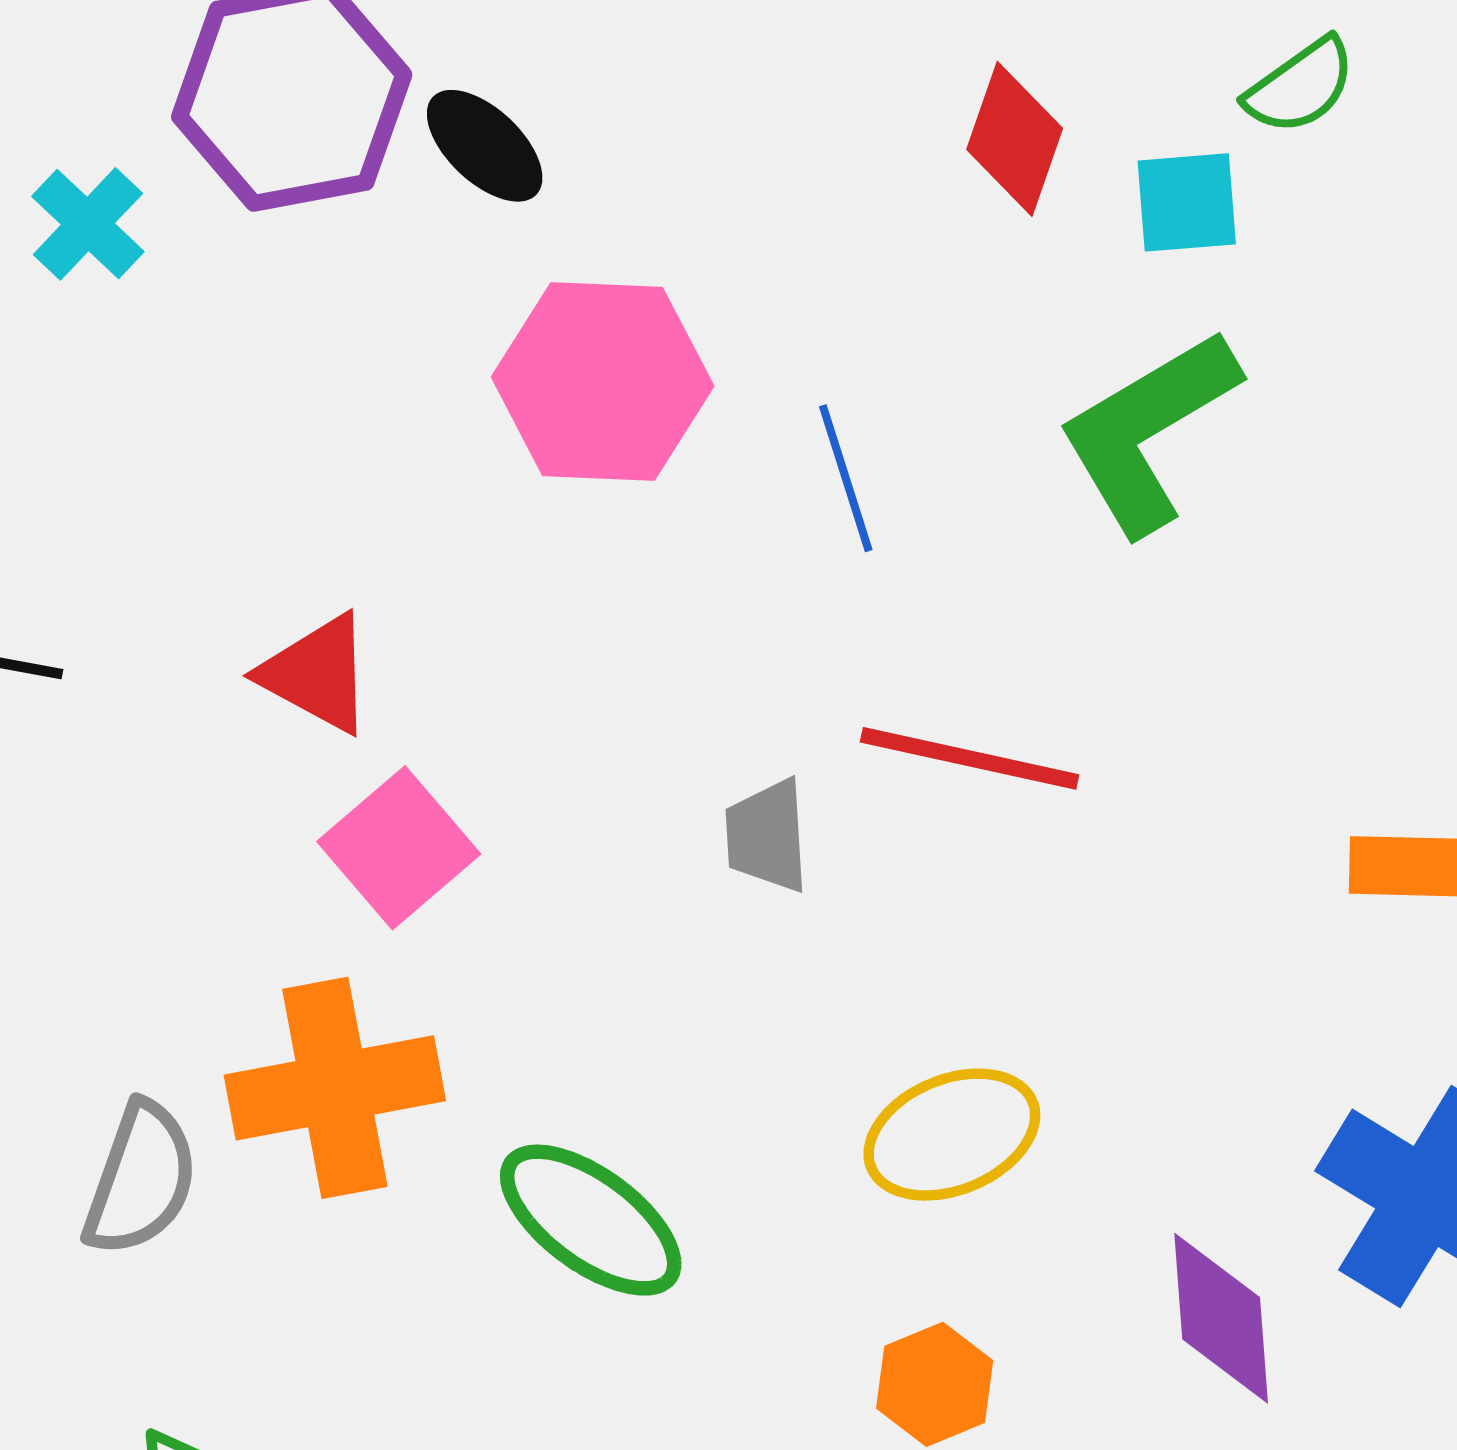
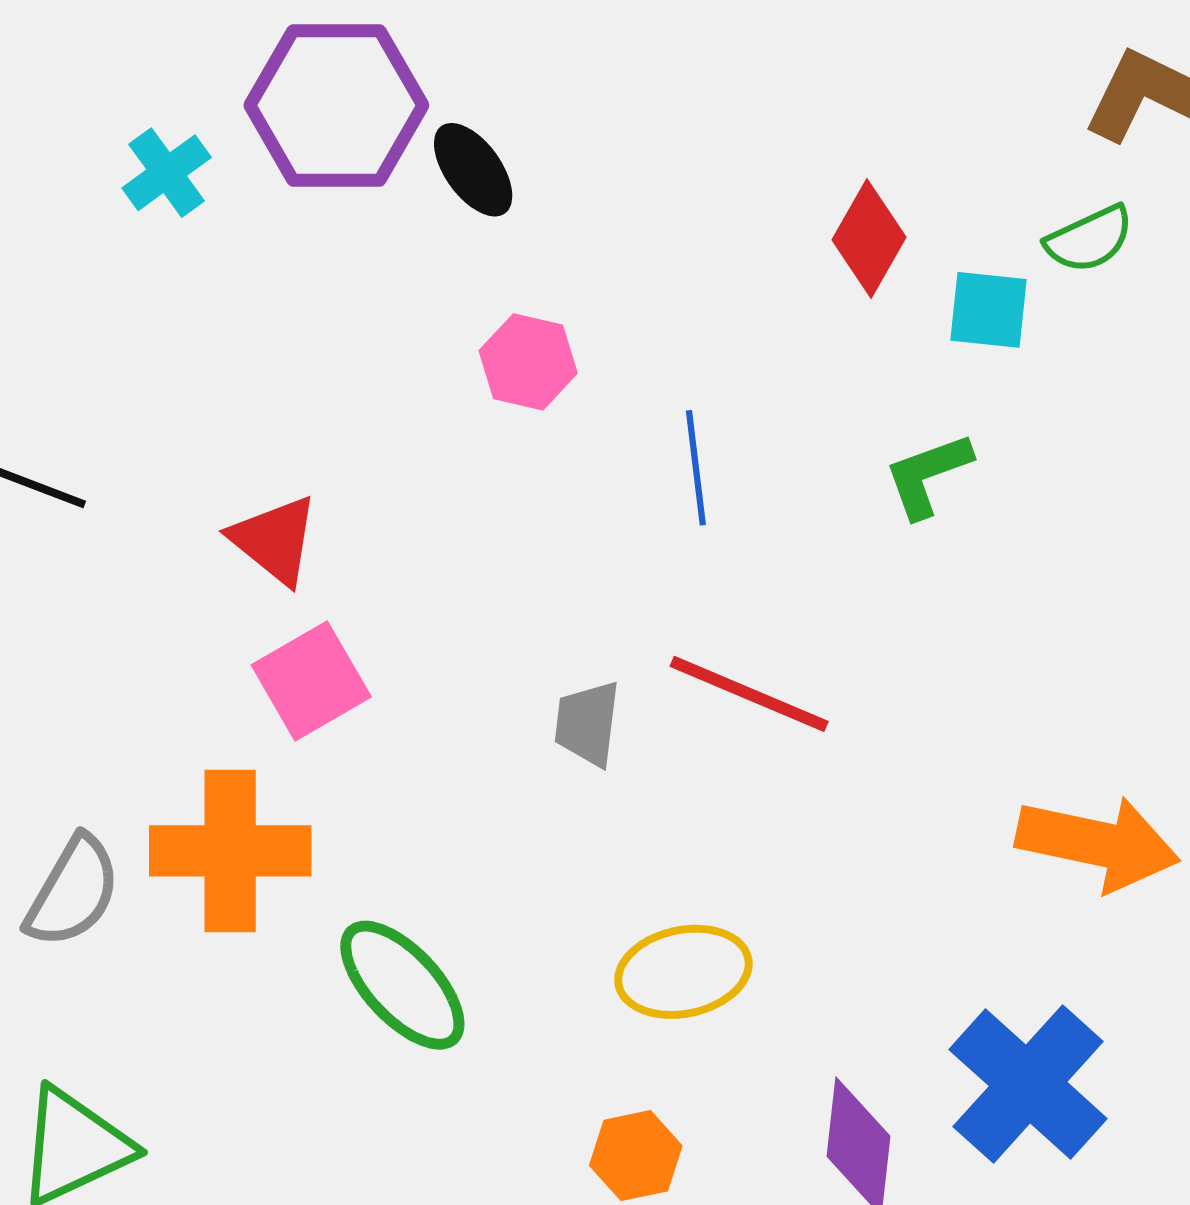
pink hexagon: (603, 382) -> (528, 362), size x0.6
green L-shape: (1148, 431) -> (928, 475), size x0.6

